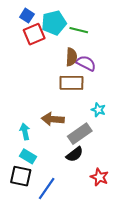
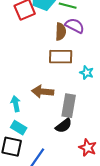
purple semicircle: (86, 63) -> (75, 26), moved
cyan star: (98, 110) -> (87, 73), moved
gray rectangle: (80, 134) -> (69, 106), turned -45

